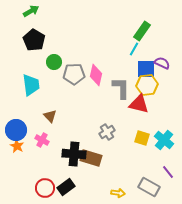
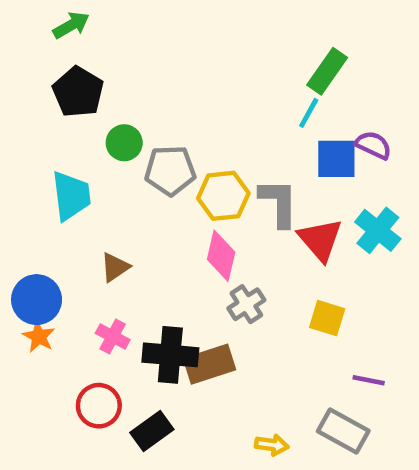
pink diamond: (96, 75) -> (221, 256), moved
yellow hexagon: (147, 85) -> (223, 196), moved
red triangle: (139, 104) -> (320, 240), turned 35
brown triangle: (50, 116) -> (115, 267), turned 40
pink cross: (42, 140) -> (113, 336), moved
cyan cross: (164, 140) -> (378, 230), moved
brown rectangle: (91, 158) -> (210, 364), turned -35
purple line: (168, 172) -> (369, 380), moved, turned -40
red circle: (45, 188) -> (99, 406), moved

